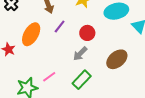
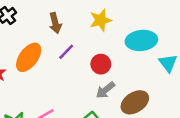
gray arrow: (80, 54) -> (105, 90), moved

